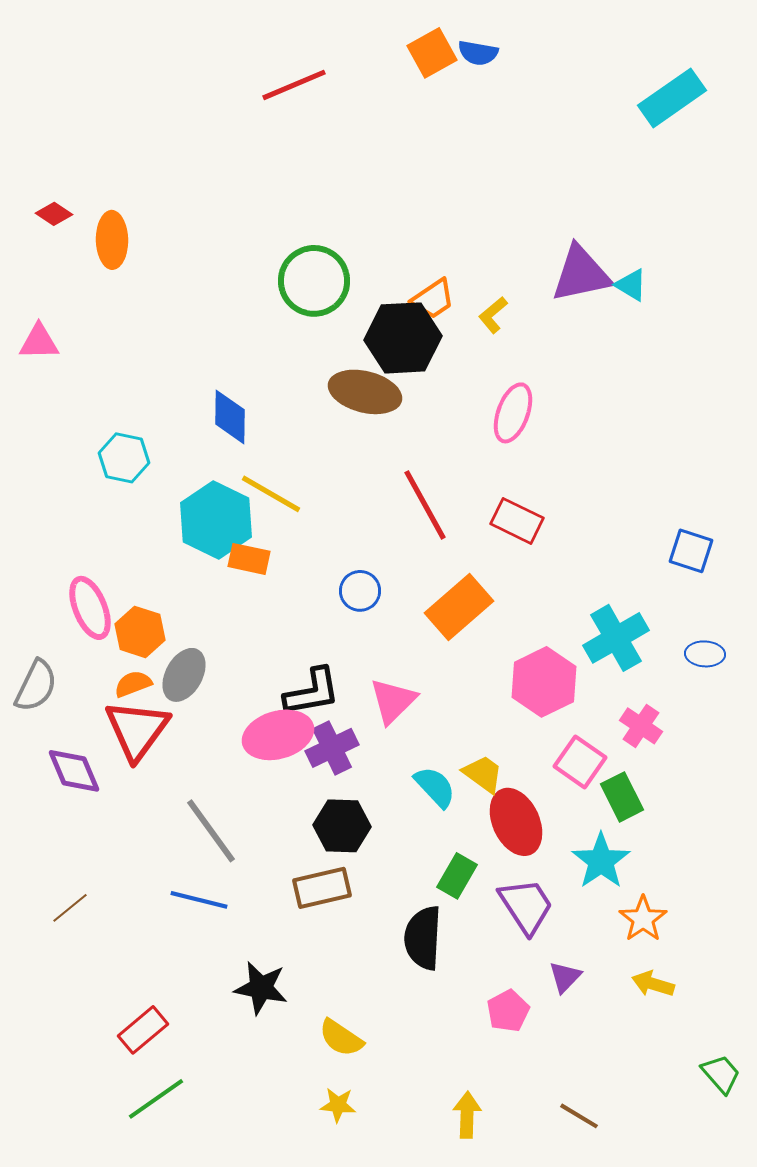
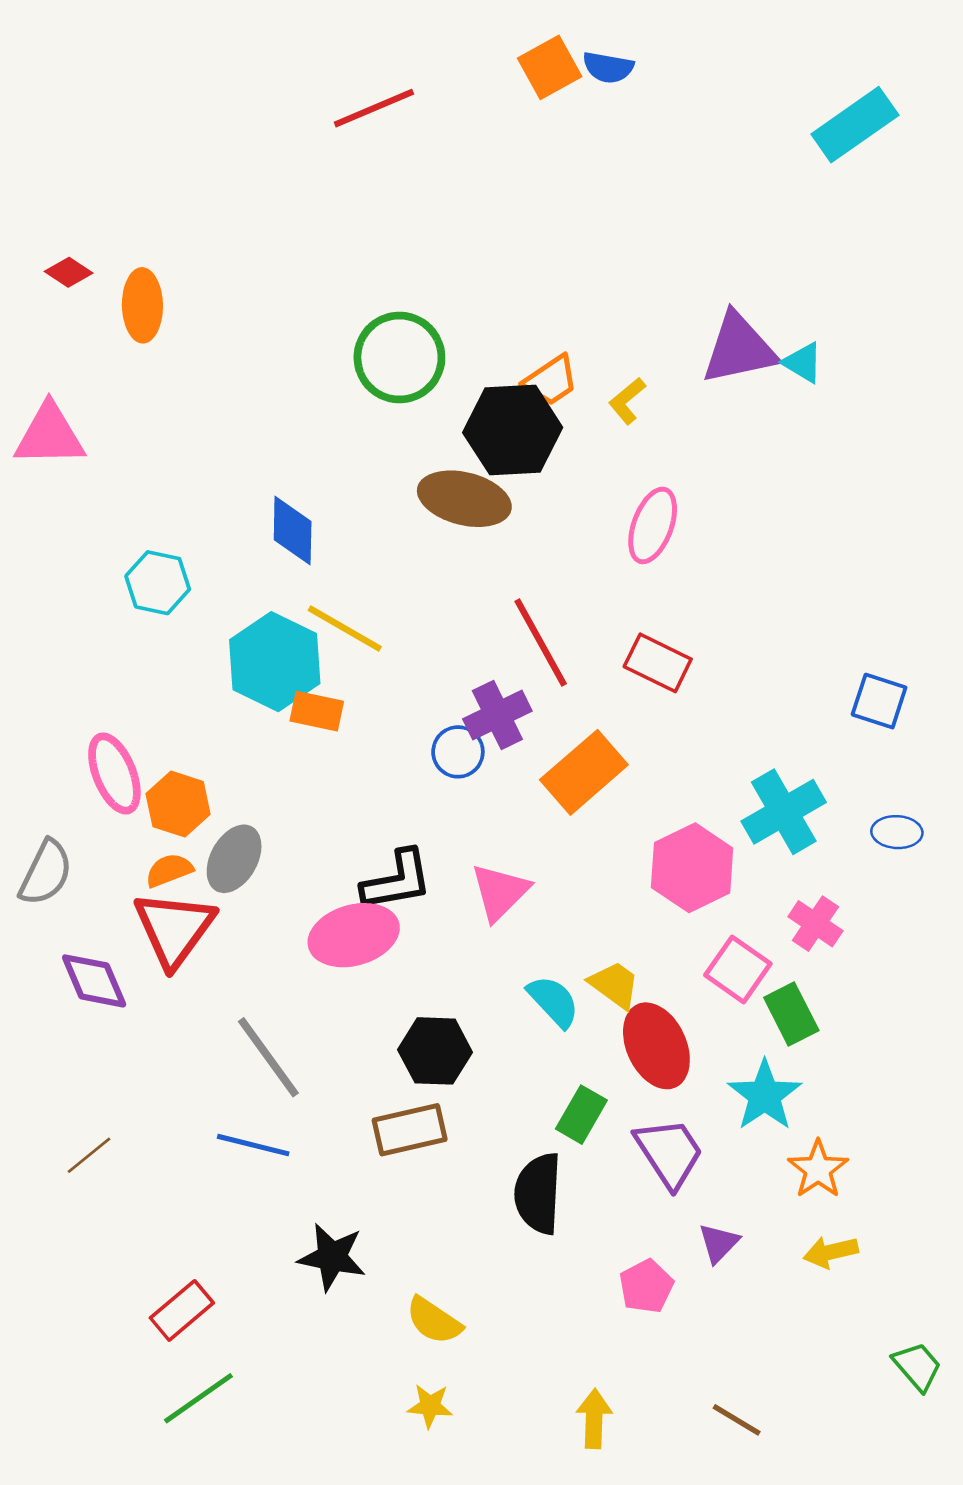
pink triangle: (39, 342) -> (50, 435), size x1.4
purple cross: (332, 748) -> (497, 715), moved
yellow arrow: (653, 984) -> (831, 1252), turned -30

